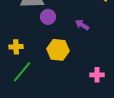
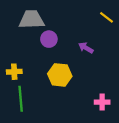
green line: (22, 72) -> (21, 99), turned -45

